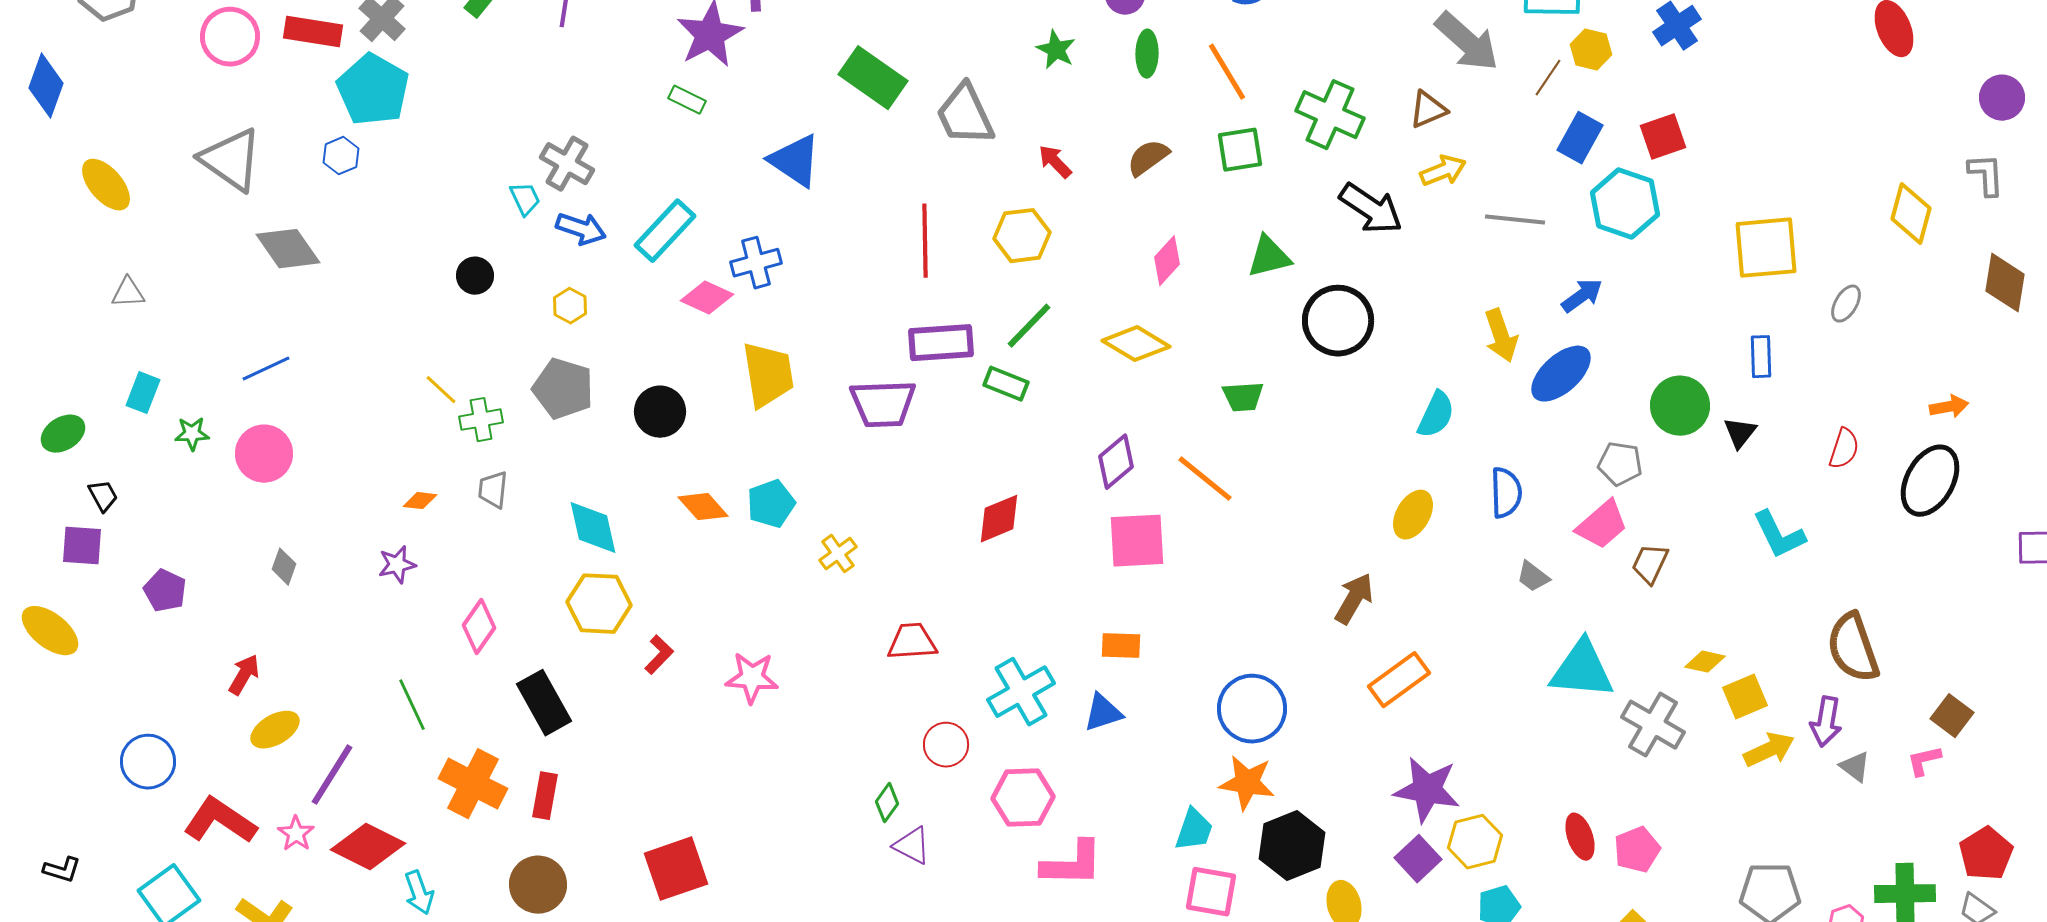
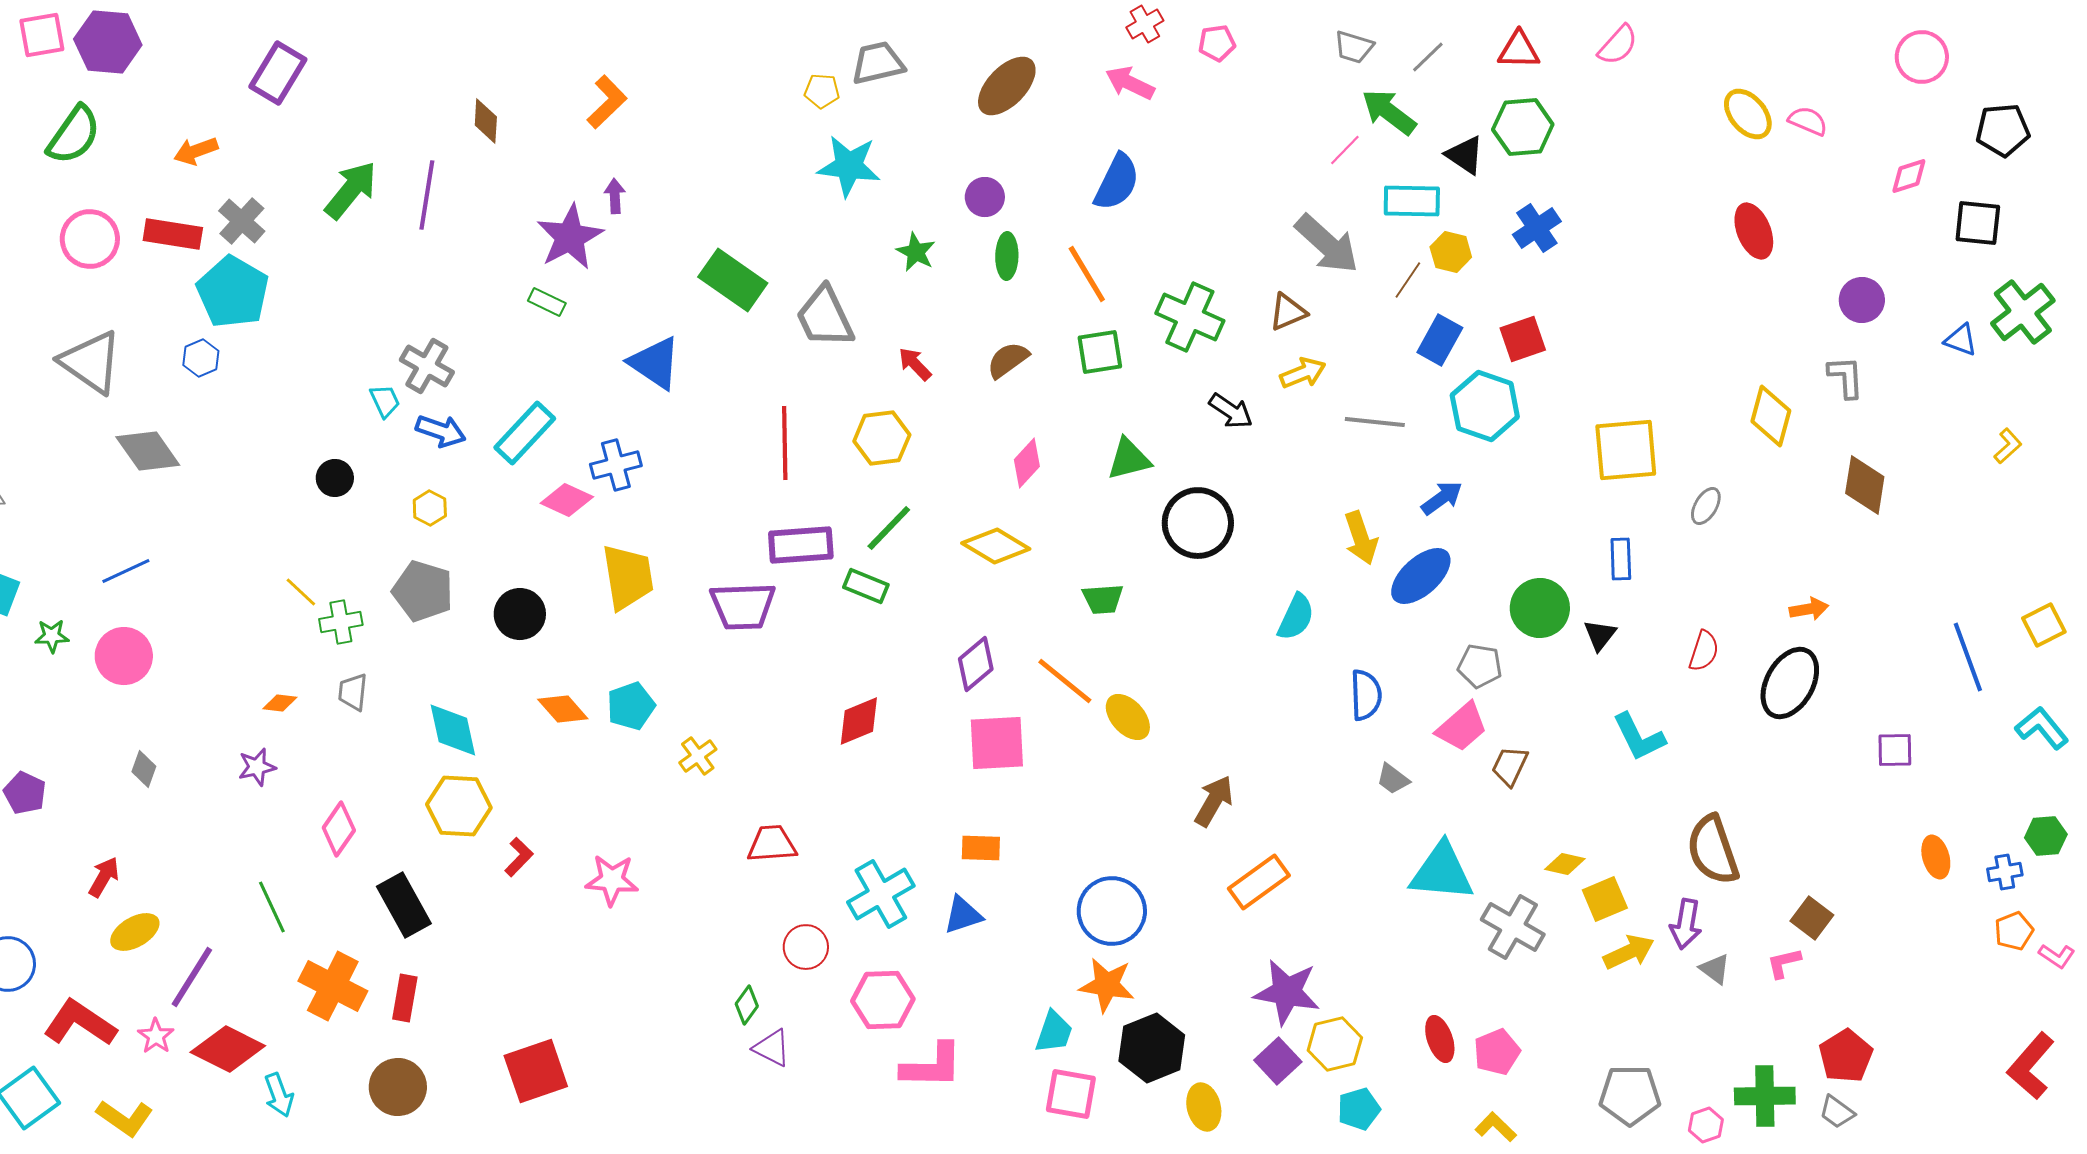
black arrow: (1371, 209) -> (1231, 411), size x0.7
yellow ellipse: (1413, 515) -> (1128, 717), moved, turned -72

